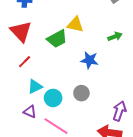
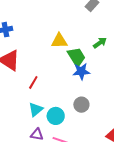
green trapezoid: (57, 39) -> (76, 57), moved, turned -80
red line: (25, 62) -> (33, 82), moved

